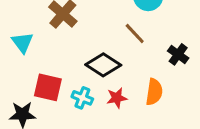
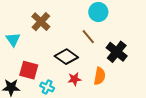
black cross: (178, 54) -> (117, 52), size x1.5
cyan cross: (82, 98) -> (47, 87), moved

